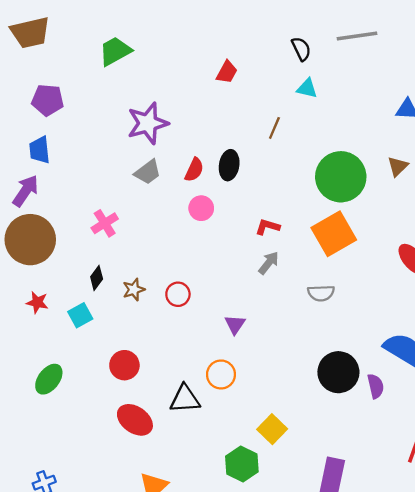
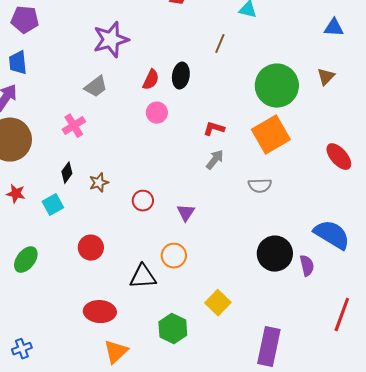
gray trapezoid: (148, 172) -> (96, 87), moved
red circle: (178, 294) -> (143, 201), moved
red ellipse: (135, 420) -> (100, 312), moved, turned -32
green hexagon: (242, 464) -> (173, 329), moved

